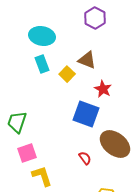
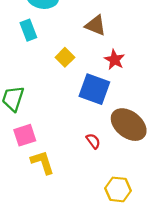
cyan rectangle: (42, 64) -> (28, 30), moved
yellow square: (67, 74) -> (65, 57), moved

